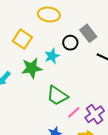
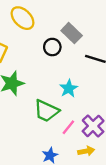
yellow ellipse: (49, 15) -> (22, 18), turned 45
cyan star: (52, 56) -> (69, 88), moved

